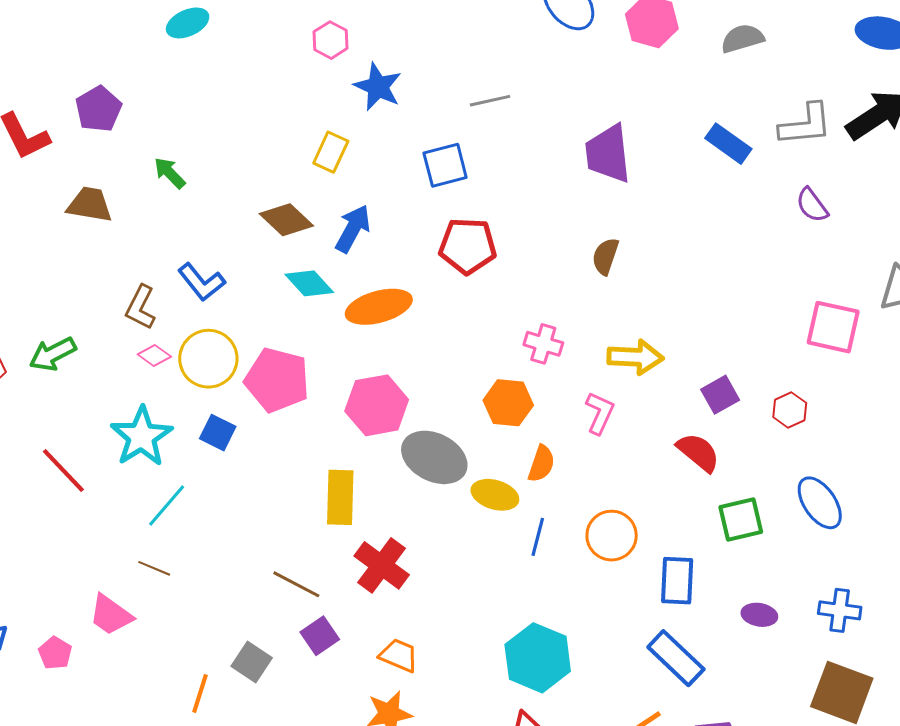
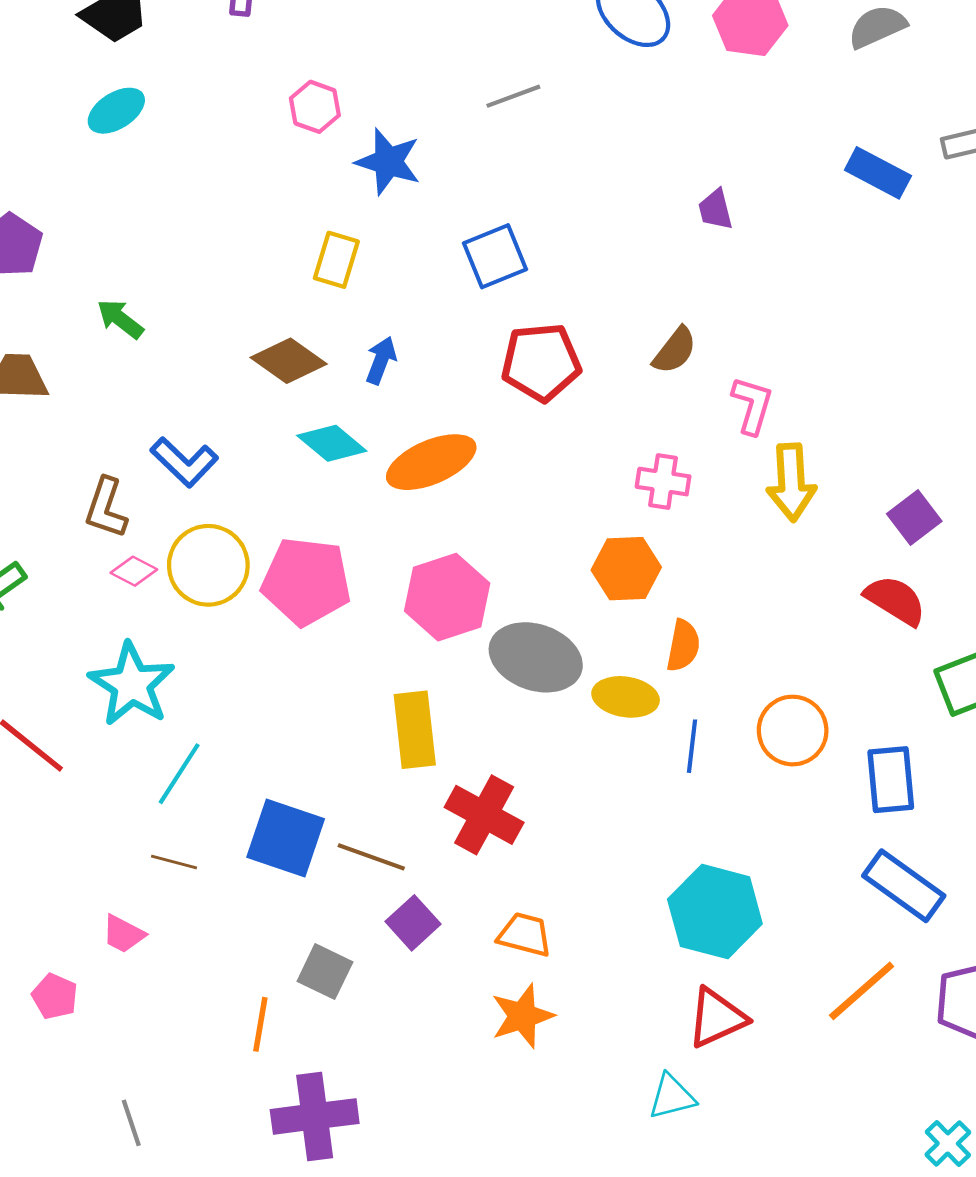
gray line: (490, 101) -> (513, 96), moved
purple trapezoid: (608, 154) -> (715, 210), size x0.5
blue arrow: (353, 229) -> (381, 360), size x0.7
brown semicircle: (605, 256) -> (675, 350), moved, turned -153
yellow arrow: (635, 357) -> (791, 482), turned 92
pink L-shape: (600, 413) -> (752, 405), moved
blue square: (218, 433) -> (286, 838), moved, size x1.6
pink trapezoid: (111, 615) -> (123, 934), size x0.7

